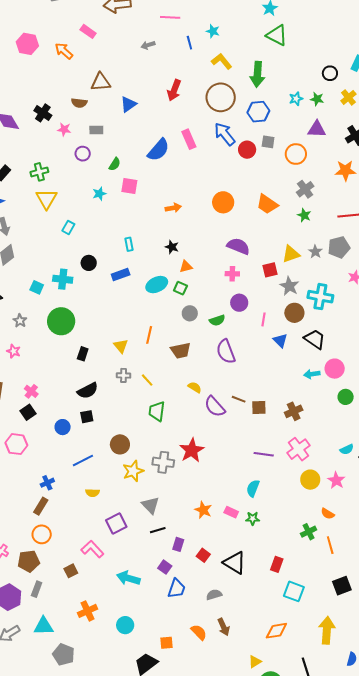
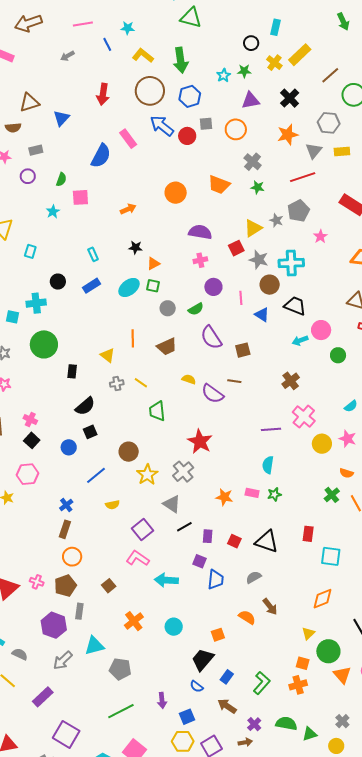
brown square: (259, 407) -> (243, 350), moved
gray cross: (163, 462) -> (183, 472), moved, turned -35
pink L-shape: (92, 549) -> (138, 558), moved

